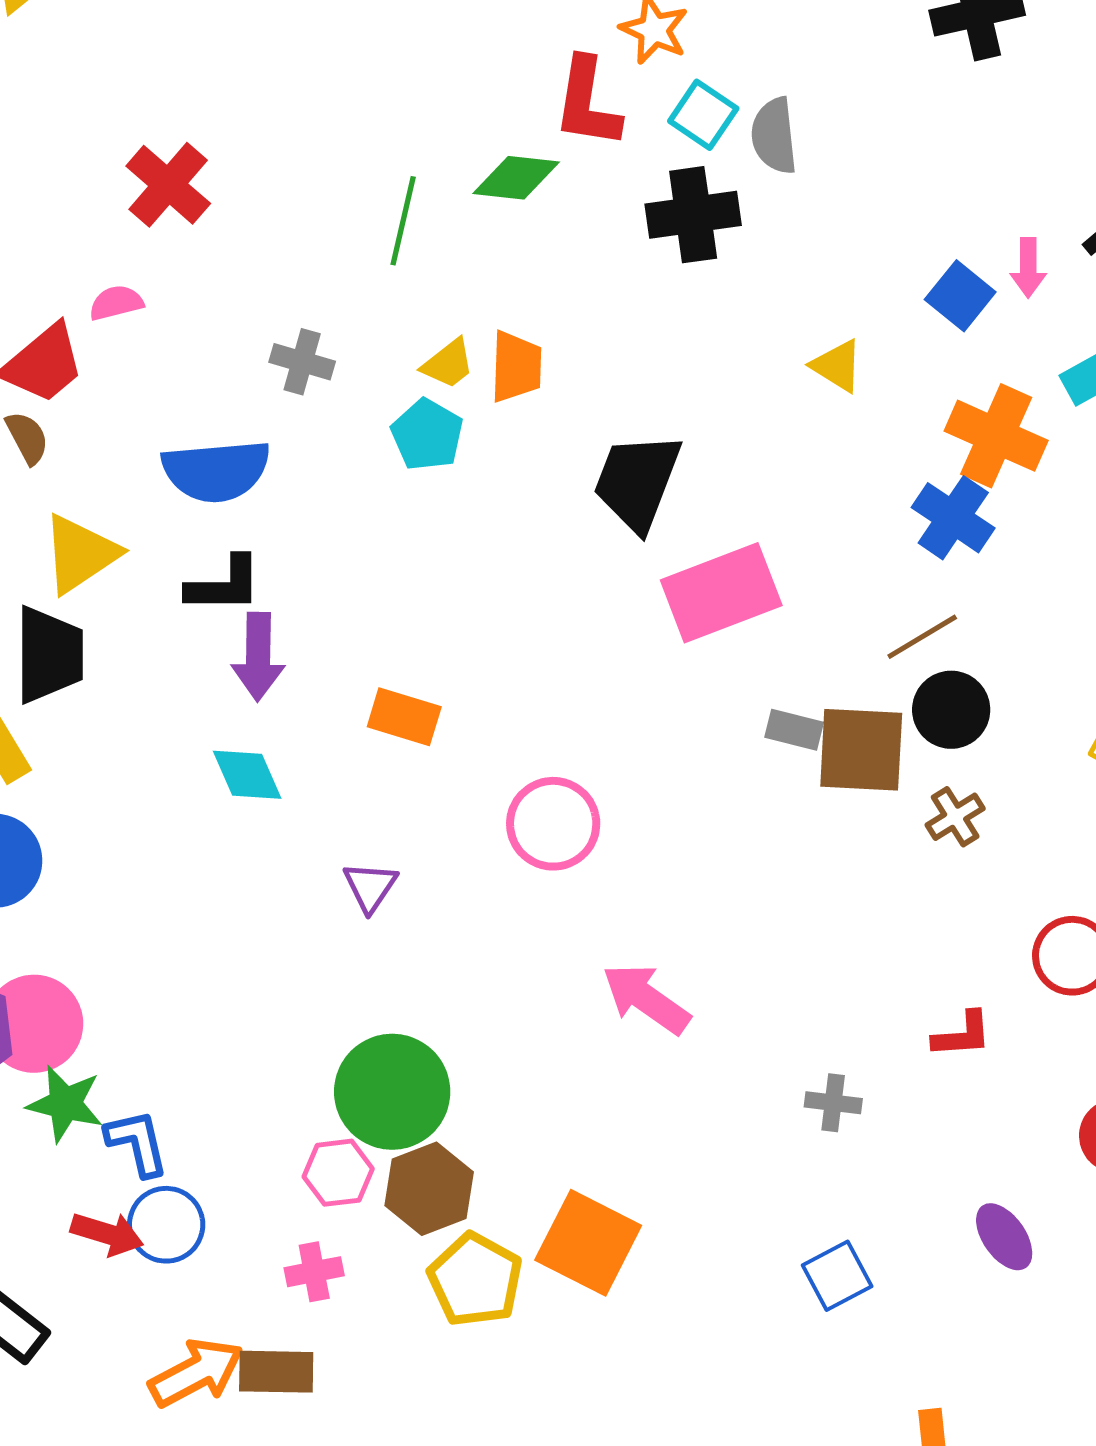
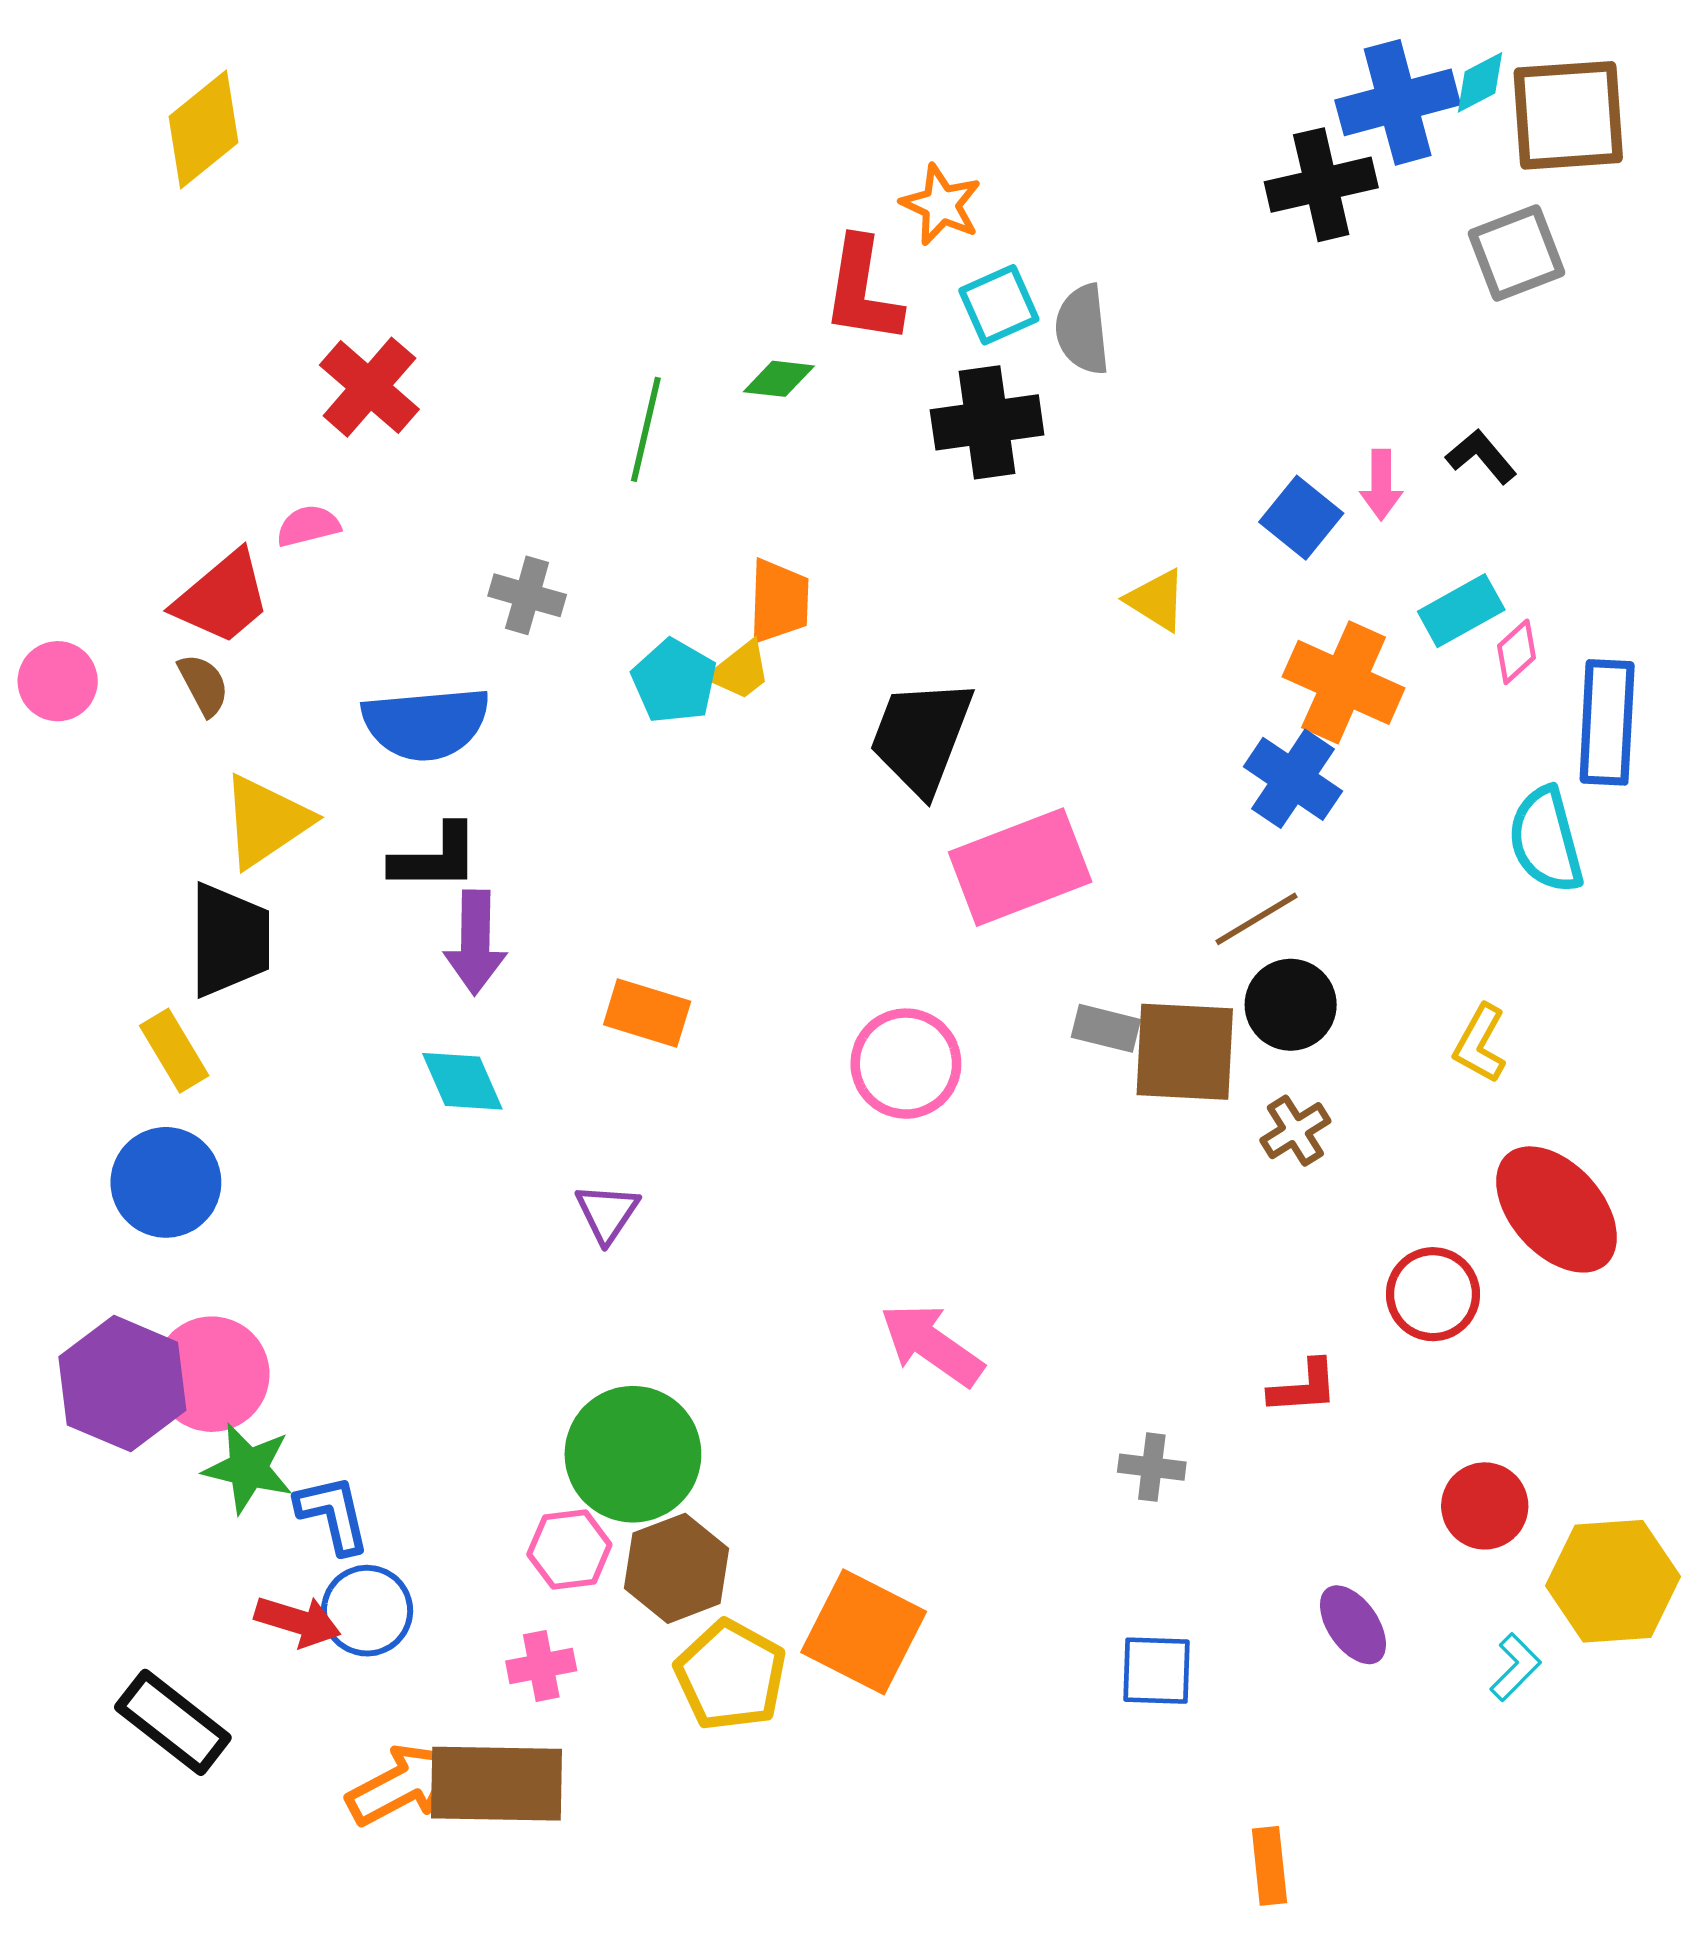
cyan square: (703, 115) -> (999, 305), turned 32
green diamond: (516, 178) -> (779, 379), size x0.7
yellow trapezoid: (448, 364) -> (740, 671), moved
pink circle: (553, 824) -> (906, 1064), moved
blue square: (837, 1276) -> (1157, 1671), turned 30
brown rectangle: (276, 1372) -> (496, 1784), size x1.5

